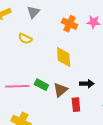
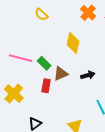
black arrow: (87, 84) -> (88, 75), turned -32
red rectangle: (76, 105) -> (46, 86), moved

